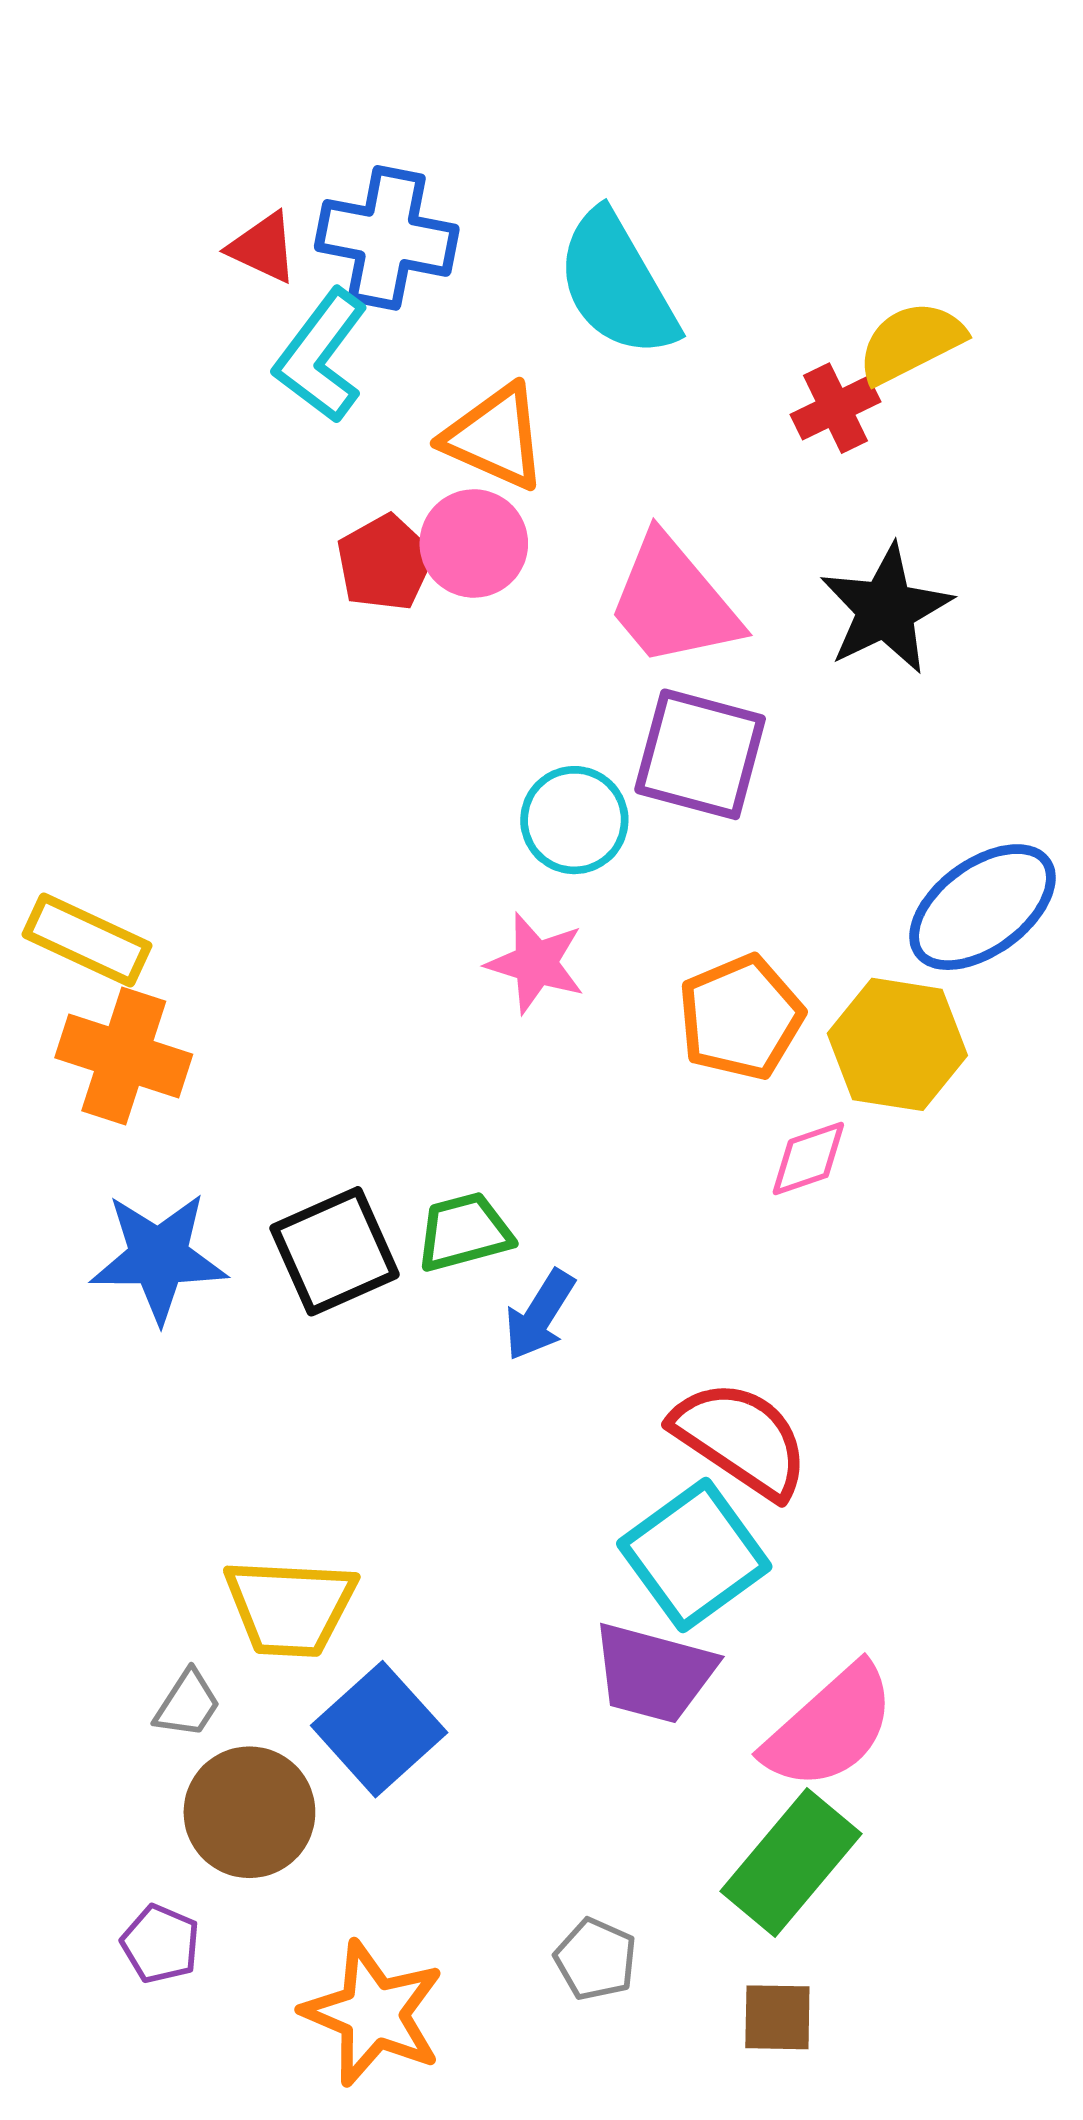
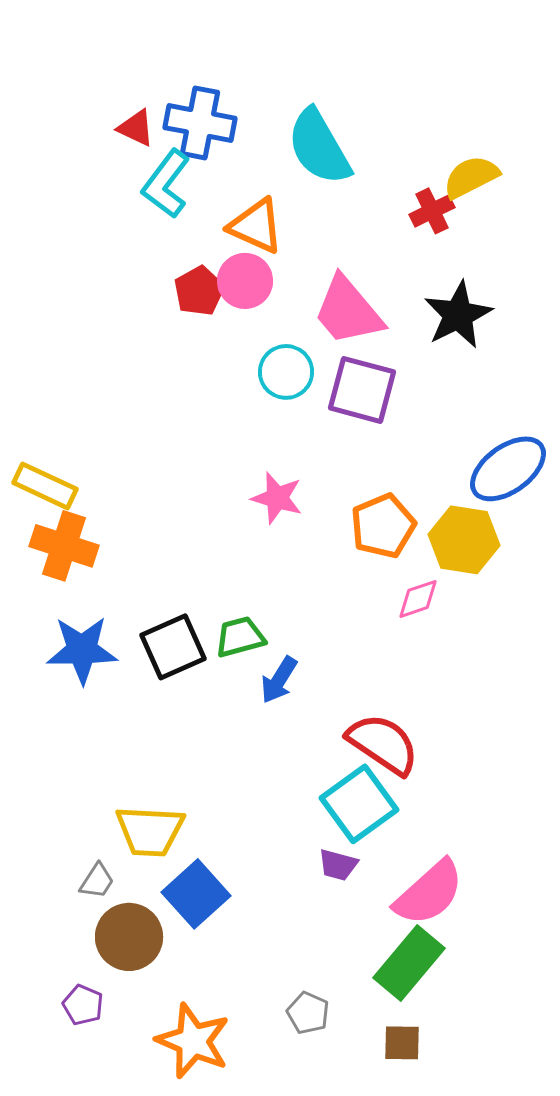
cyan circle: (574, 820) -> (286, 372), moved
purple trapezoid: (654, 1673) -> (338, 865), size x0.6

